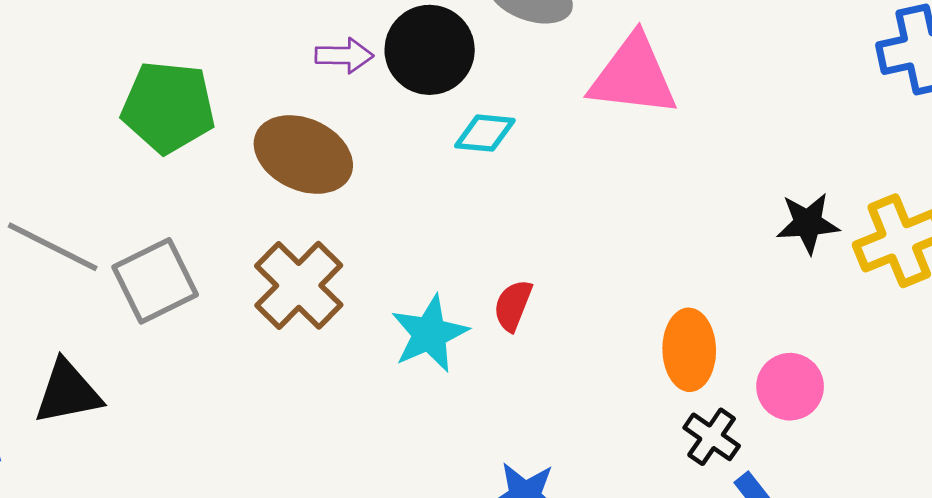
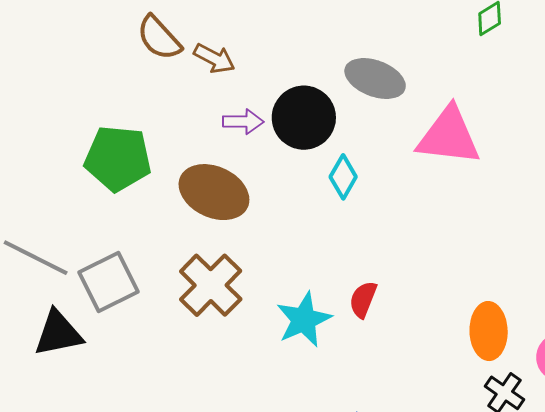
cyan diamond: (485, 133) -> (343, 177), turned -66
black triangle: (68, 392) -> (58, 333), moved

